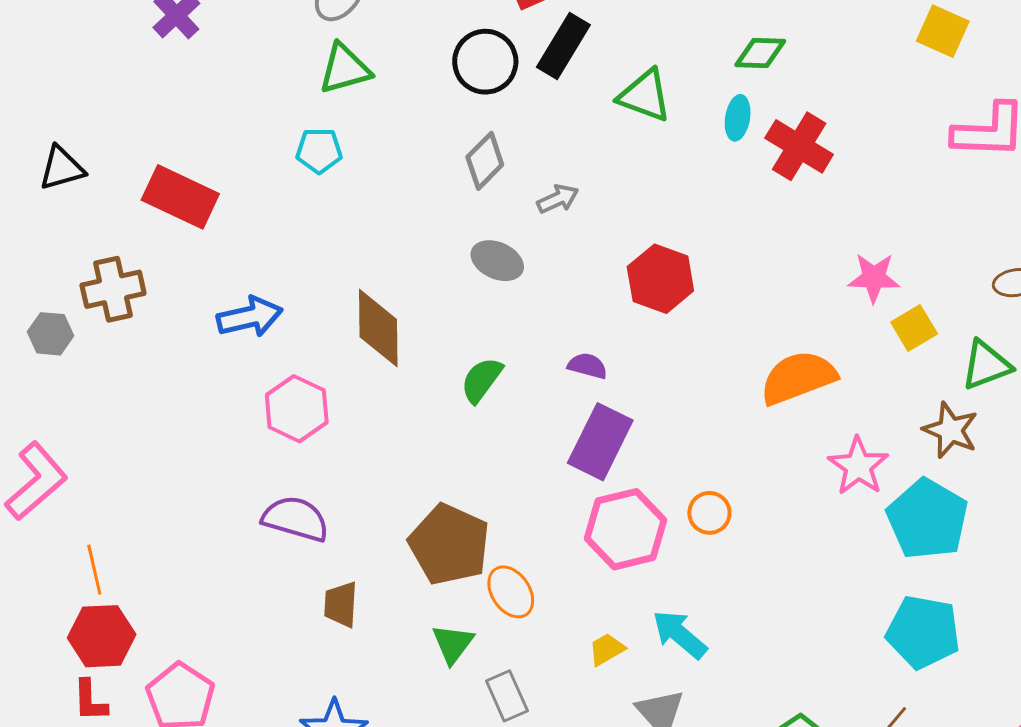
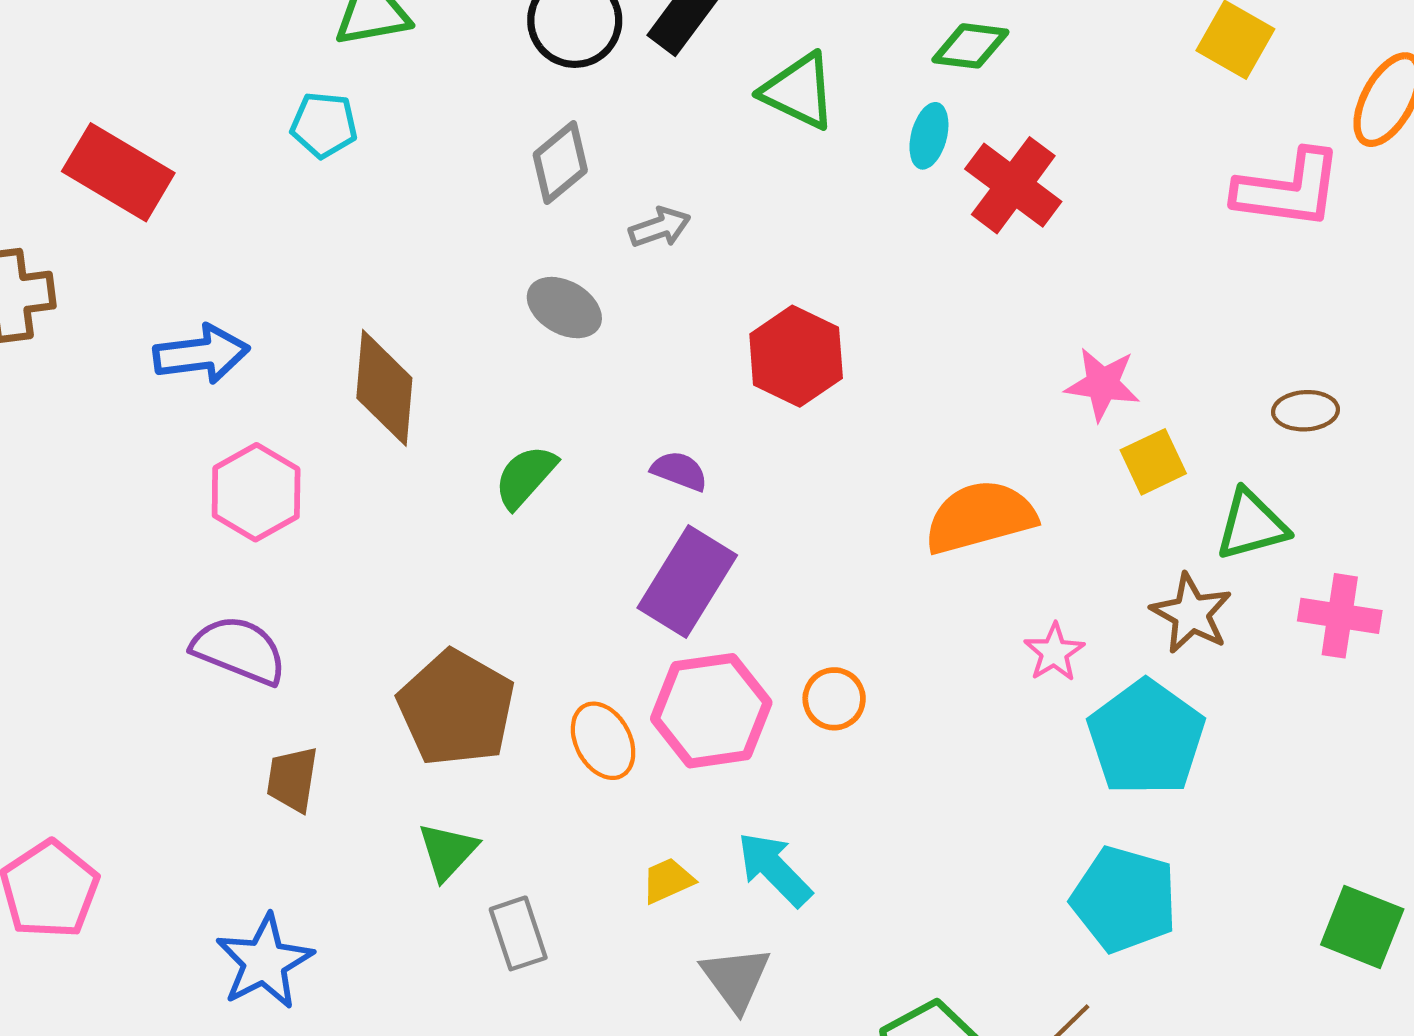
pink star: (858, 466) -> (1054, 652), size x0.7
orange ellipse: (511, 592) -> (603, 741), moved

